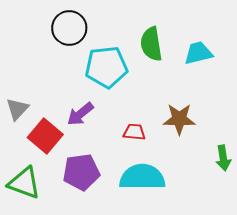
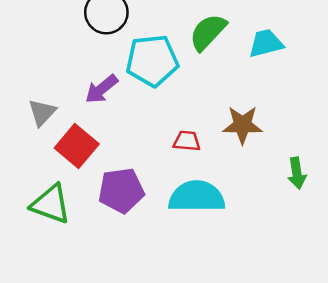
green semicircle: (151, 44) -> (208, 32), turned 52
purple arrow: (80, 114) -> (101, 89), moved

